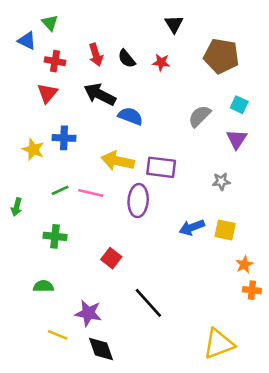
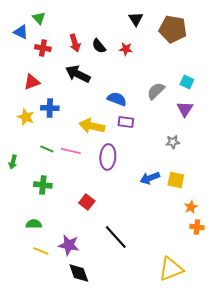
brown pentagon: (221, 56) -> (173, 29), moved
red triangle: (47, 93) -> (32, 82), moved, turned 30
blue semicircle: (130, 116) -> (117, 99), moved
purple rectangle: (161, 167) -> (126, 122), moved, size x0.7
green line: (60, 190) -> (47, 149), turned 48
yellow line: (58, 335) -> (41, 251), moved

